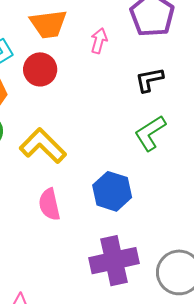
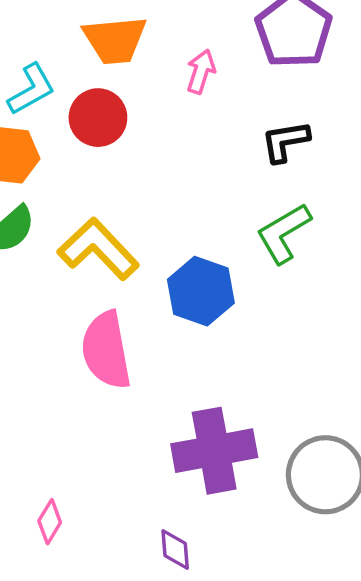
blue hexagon: (112, 191) -> (201, 291), moved
pink semicircle: (49, 204) -> (106, 350), size x1.4

